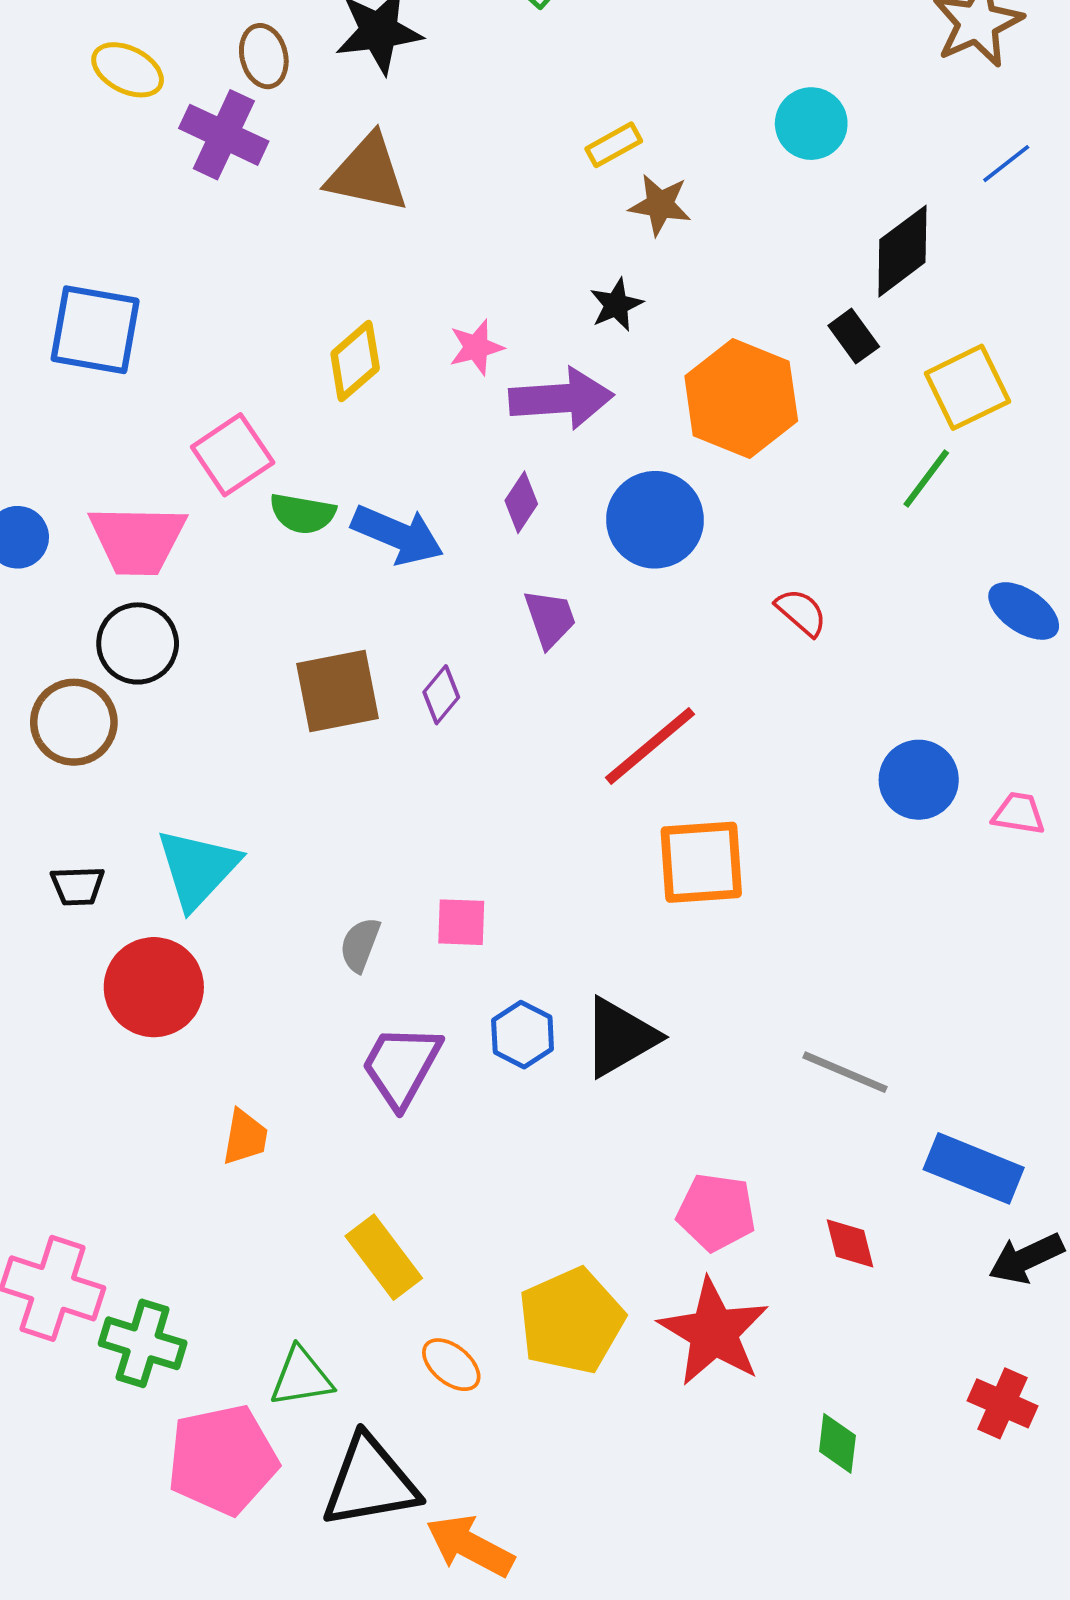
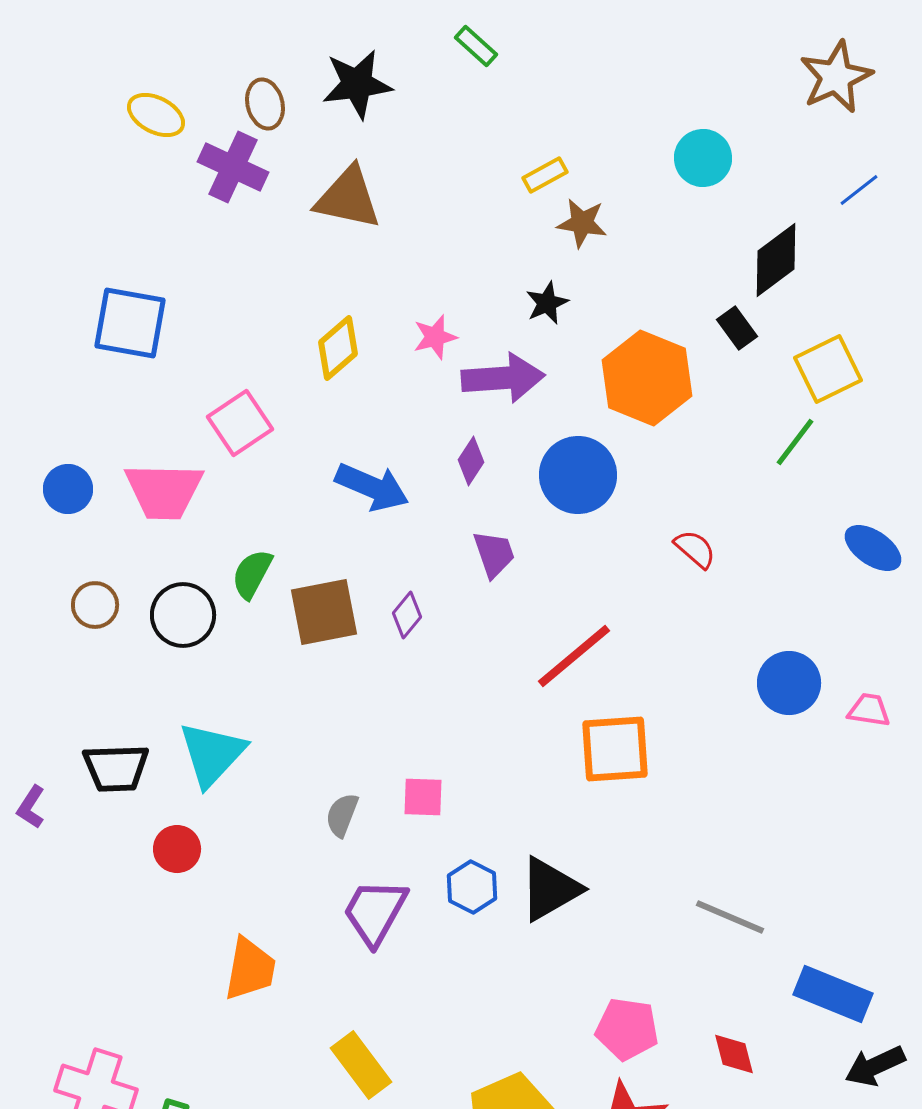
green semicircle: (303, 513) -> (252, 574), moved, turned 108
black circle: (138, 643) -> (183, 615), moved
brown circle: (74, 722) -> (95, 605), moved, size x0.7
black trapezoid: (78, 886) -> (116, 768), size x1.5
red circle: (154, 987) -> (177, 849), size x0.6
orange trapezoid: (245, 1137) -> (250, 969), size x1.4

